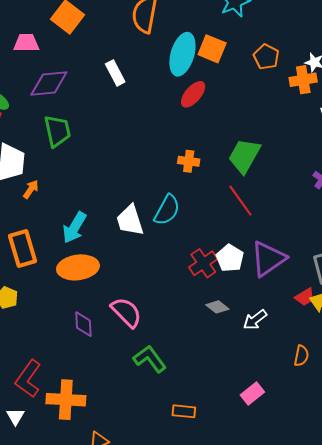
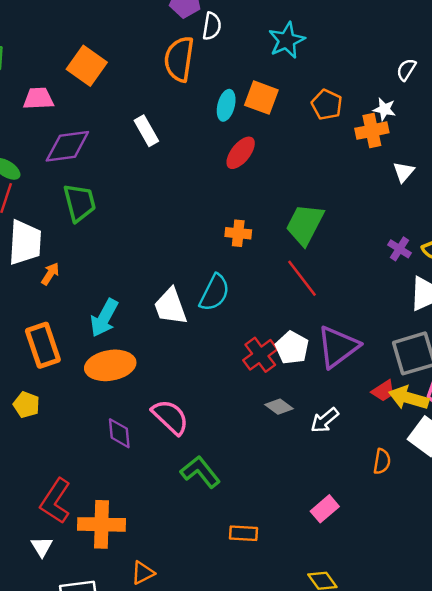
cyan ellipse: (182, 54) -> (226, 105), size x0.6

